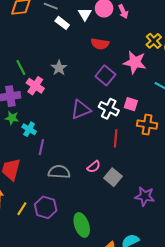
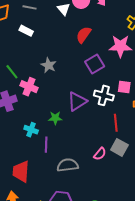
white rectangle: (62, 23) -> (26, 31), moved
red semicircle: (100, 44) -> (84, 35), turned 126
purple square: (105, 75) -> (95, 64), turned 30
green star: (12, 118) -> (55, 118), moved
gray square: (113, 177) -> (119, 147), moved

